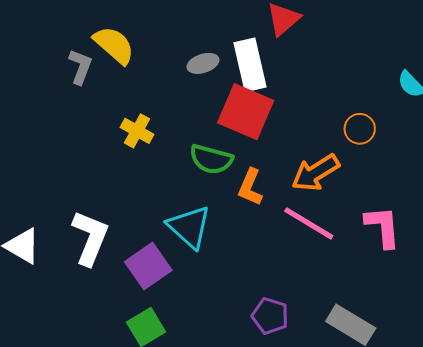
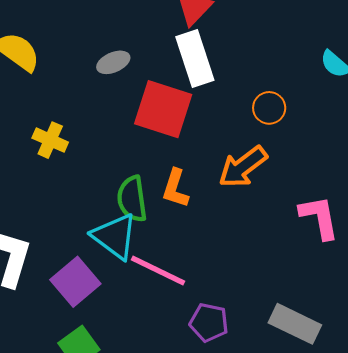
white rectangle: (250, 65) -> (195, 59), moved
orange circle: (360, 129) -> (269, 108), moved
green semicircle: (211, 159) -> (132, 199), moved, turned 72
pink line: (309, 223) -> (158, 270), moved

